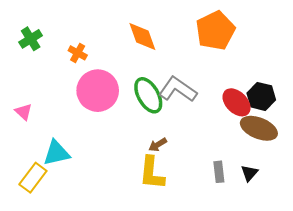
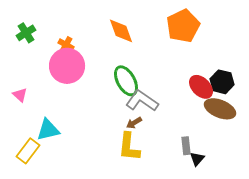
gray L-shape: (178, 89) -> (142, 101), moved
pink circle: (98, 91) -> (67, 66), moved
black triangle: (249, 173) -> (197, 159), moved

